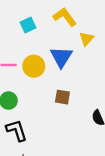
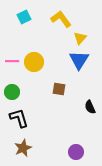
cyan square: (28, 25) -> (24, 17), moved
blue triangle: (61, 57) -> (79, 60), moved

